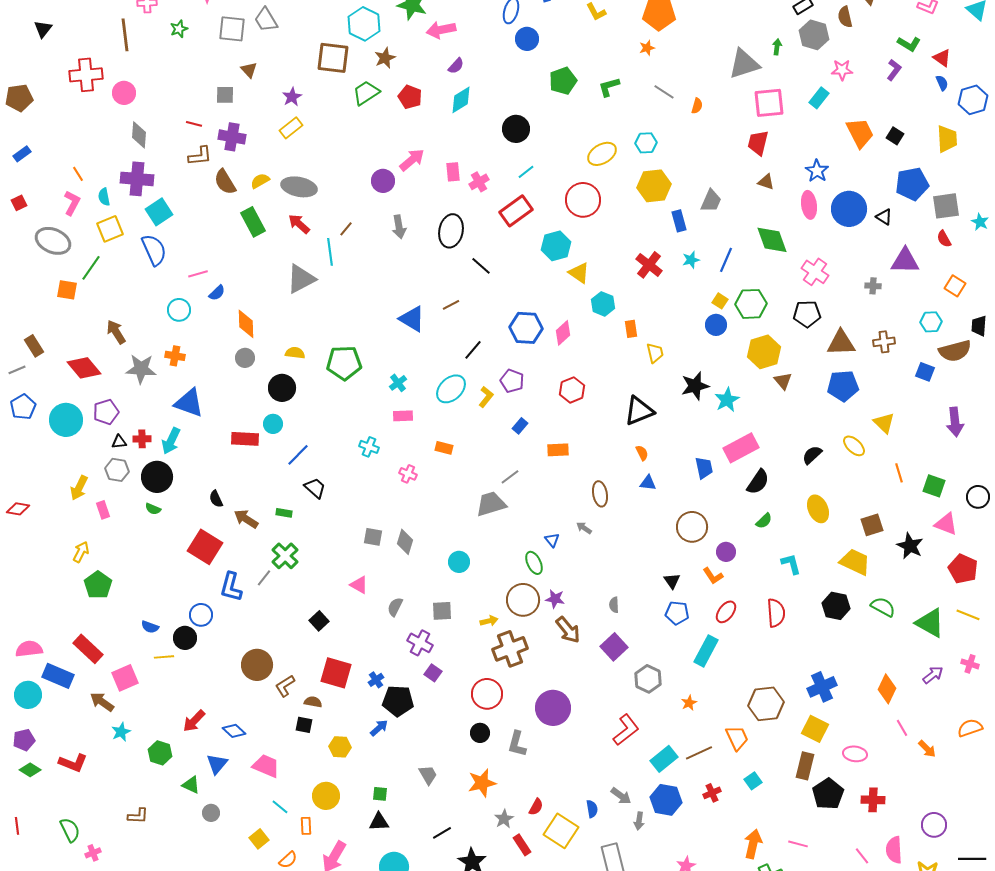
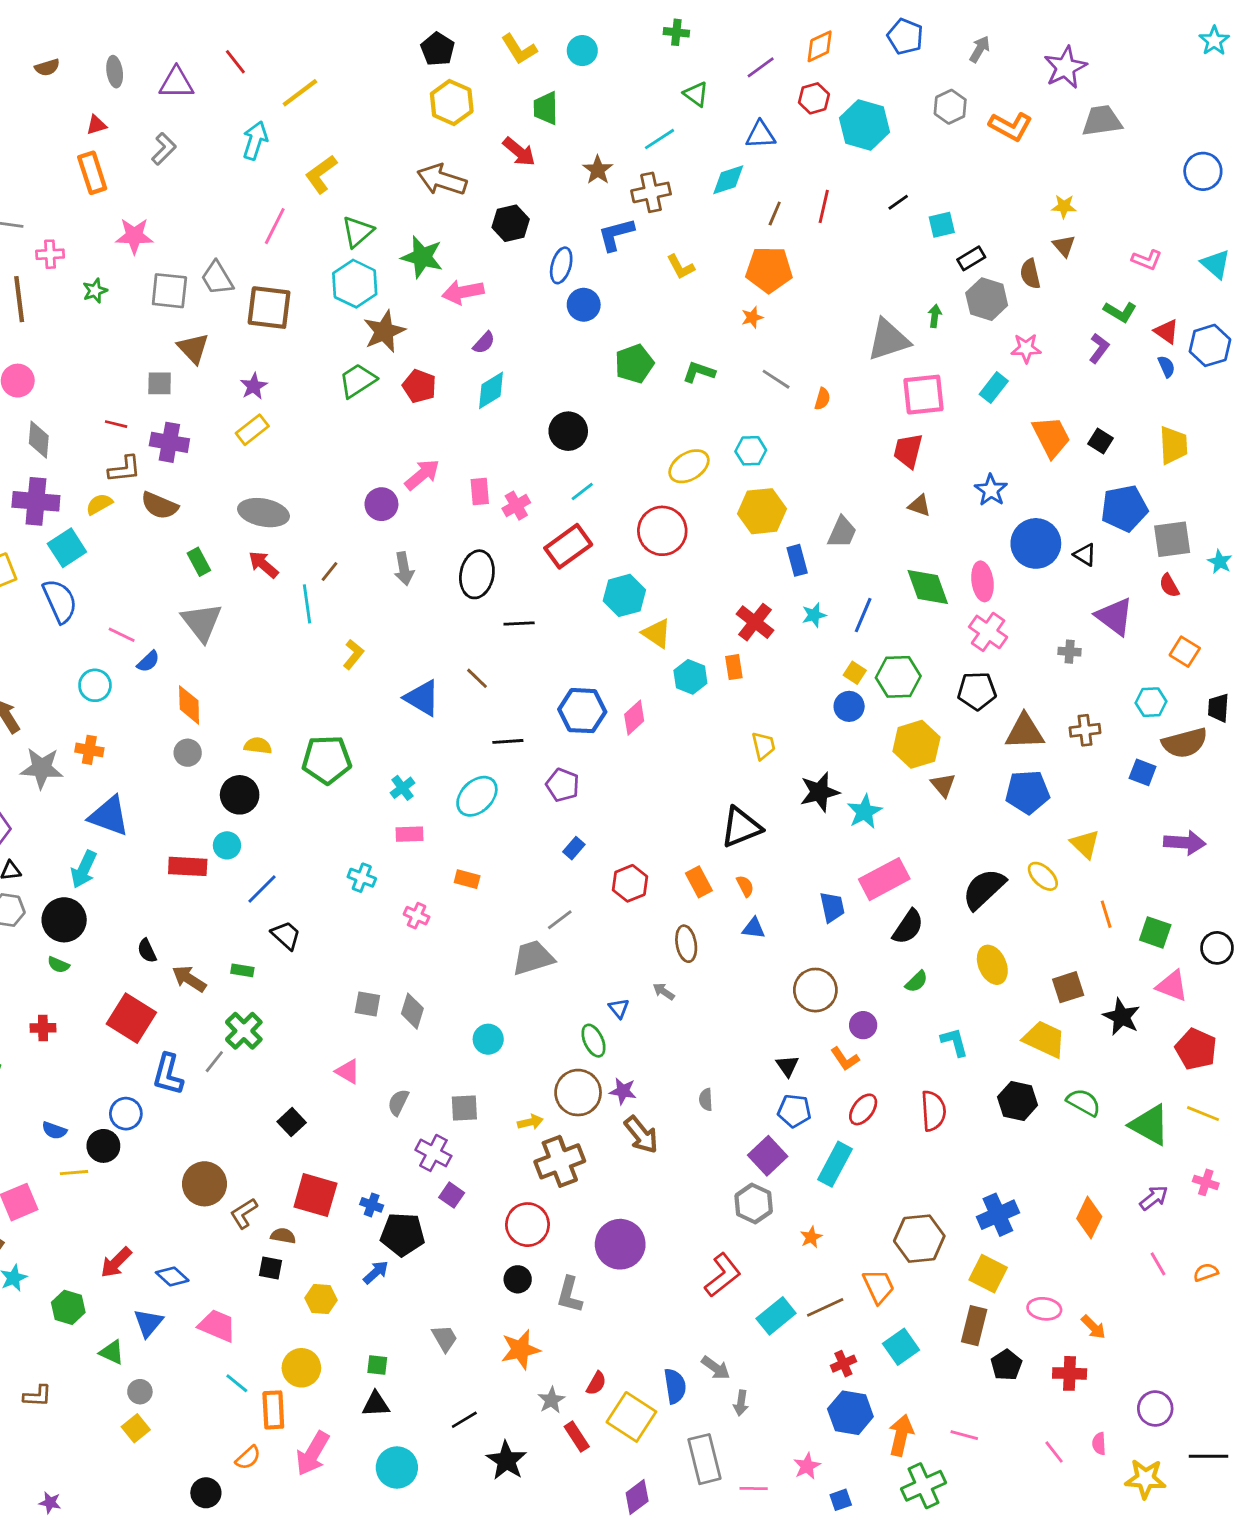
brown square: (333, 58) -> (269, 308), moved
brown star: (385, 58) -> (384, 331), size x1.4
brown triangle: (249, 70) -> (193, 348), size x1.4
green L-shape: (609, 87) -> (699, 372), turned 35
blue hexagon: (973, 100) -> (1210, 345), moved
yellow semicircle: (260, 181) -> (99, 504), moved
brown semicircle: (225, 182) -> (160, 506), turned -36
pink ellipse: (809, 205) -> (982, 581), moved
green rectangle: (253, 222) -> (199, 562), size x0.7
purple triangle: (905, 261) -> (1114, 616), turned 36
black line: (481, 266) -> (519, 624), turned -45
pink line: (198, 274) -> (122, 635), turned 42
gray triangle: (301, 279) -> (202, 622), moved, turned -40
brown line: (451, 305) -> (477, 678), turned 72
orange rectangle: (631, 329) -> (734, 667), moved
black line: (473, 350) -> (508, 741), turned 45
red hexagon: (572, 390) -> (630, 883), moved
yellow L-shape: (486, 397) -> (353, 654), moved
purple arrow: (955, 422) -> (1185, 843), turned -80
red cross: (142, 439) -> (43, 1028), moved
orange rectangle: (558, 450) -> (699, 882), moved, turned 65
black semicircle: (812, 455) -> (984, 889), size x1.6
purple square: (614, 647) -> (768, 1156), moved
blue cross: (376, 680) -> (372, 1205), turned -35
pink line: (902, 728) -> (1158, 1264), moved
orange semicircle: (970, 728) -> (1206, 1272), size x0.7
orange arrow: (927, 749) -> (1093, 1327), moved
cyan square: (753, 781) -> (901, 1347), size x1.4
black pentagon: (828, 794) -> (1006, 1365), size x0.7
blue hexagon: (666, 800) -> (850, 1413), moved
blue semicircle: (592, 809) -> (675, 1386), size x1.4
orange rectangle: (306, 826) -> (273, 1410), size x1.5
yellow square: (259, 839) -> (136, 1428), moved
pink semicircle: (894, 850) -> (1099, 1444), size x0.6

